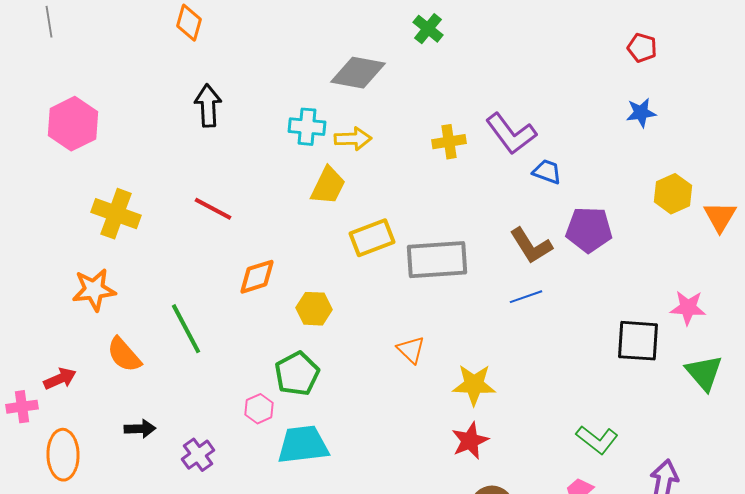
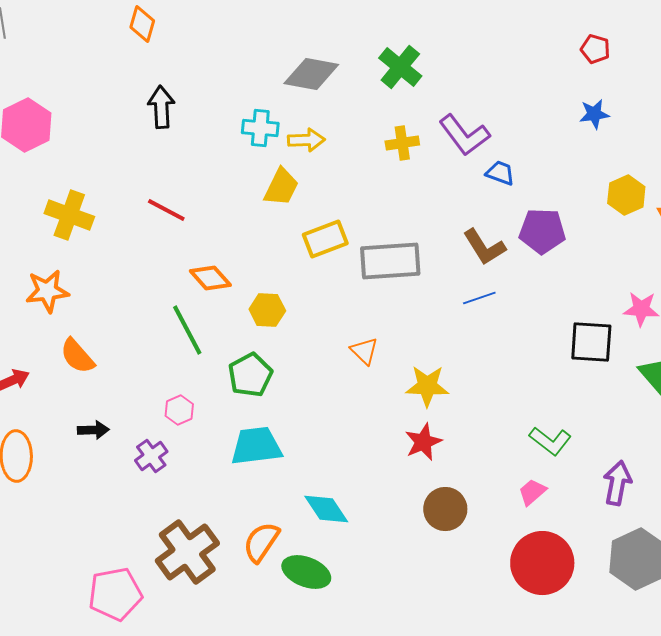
green cross: (428, 29) -> (400, 67), moved, size x1.4
orange diamond: (257, 277) -> (210, 278), turned 66
green line: (186, 329) -> (187, 330), moved
pink hexagon: (259, 409) -> (179, 410), moved

